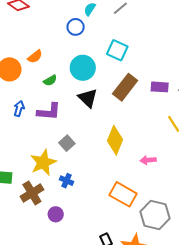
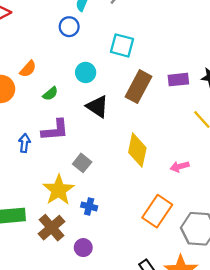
cyan circle: (83, 68) -> (86, 72), size x0.7
blue arrow: (19, 109) -> (24, 143), moved
orange rectangle: (123, 194) -> (157, 211), turned -76

